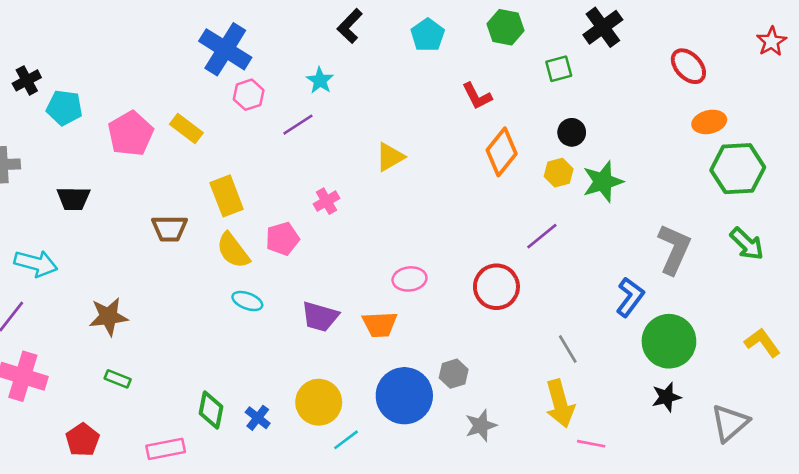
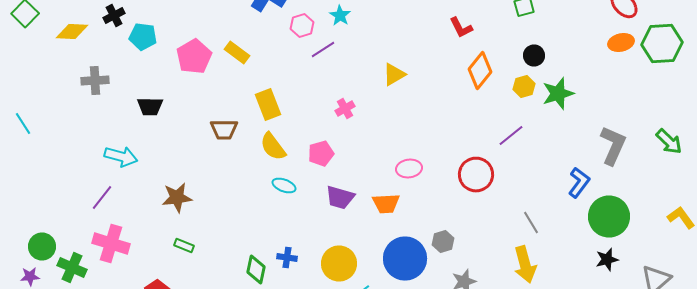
pink hexagon: (249, 95) -> (302, 26), moved
orange ellipse: (709, 122) -> (621, 42), moved
green hexagon: (738, 169) -> (662, 44), moved
pink pentagon: (282, 239) -> (321, 154), moved
blue cross: (258, 418) -> (287, 258), moved, turned -30

